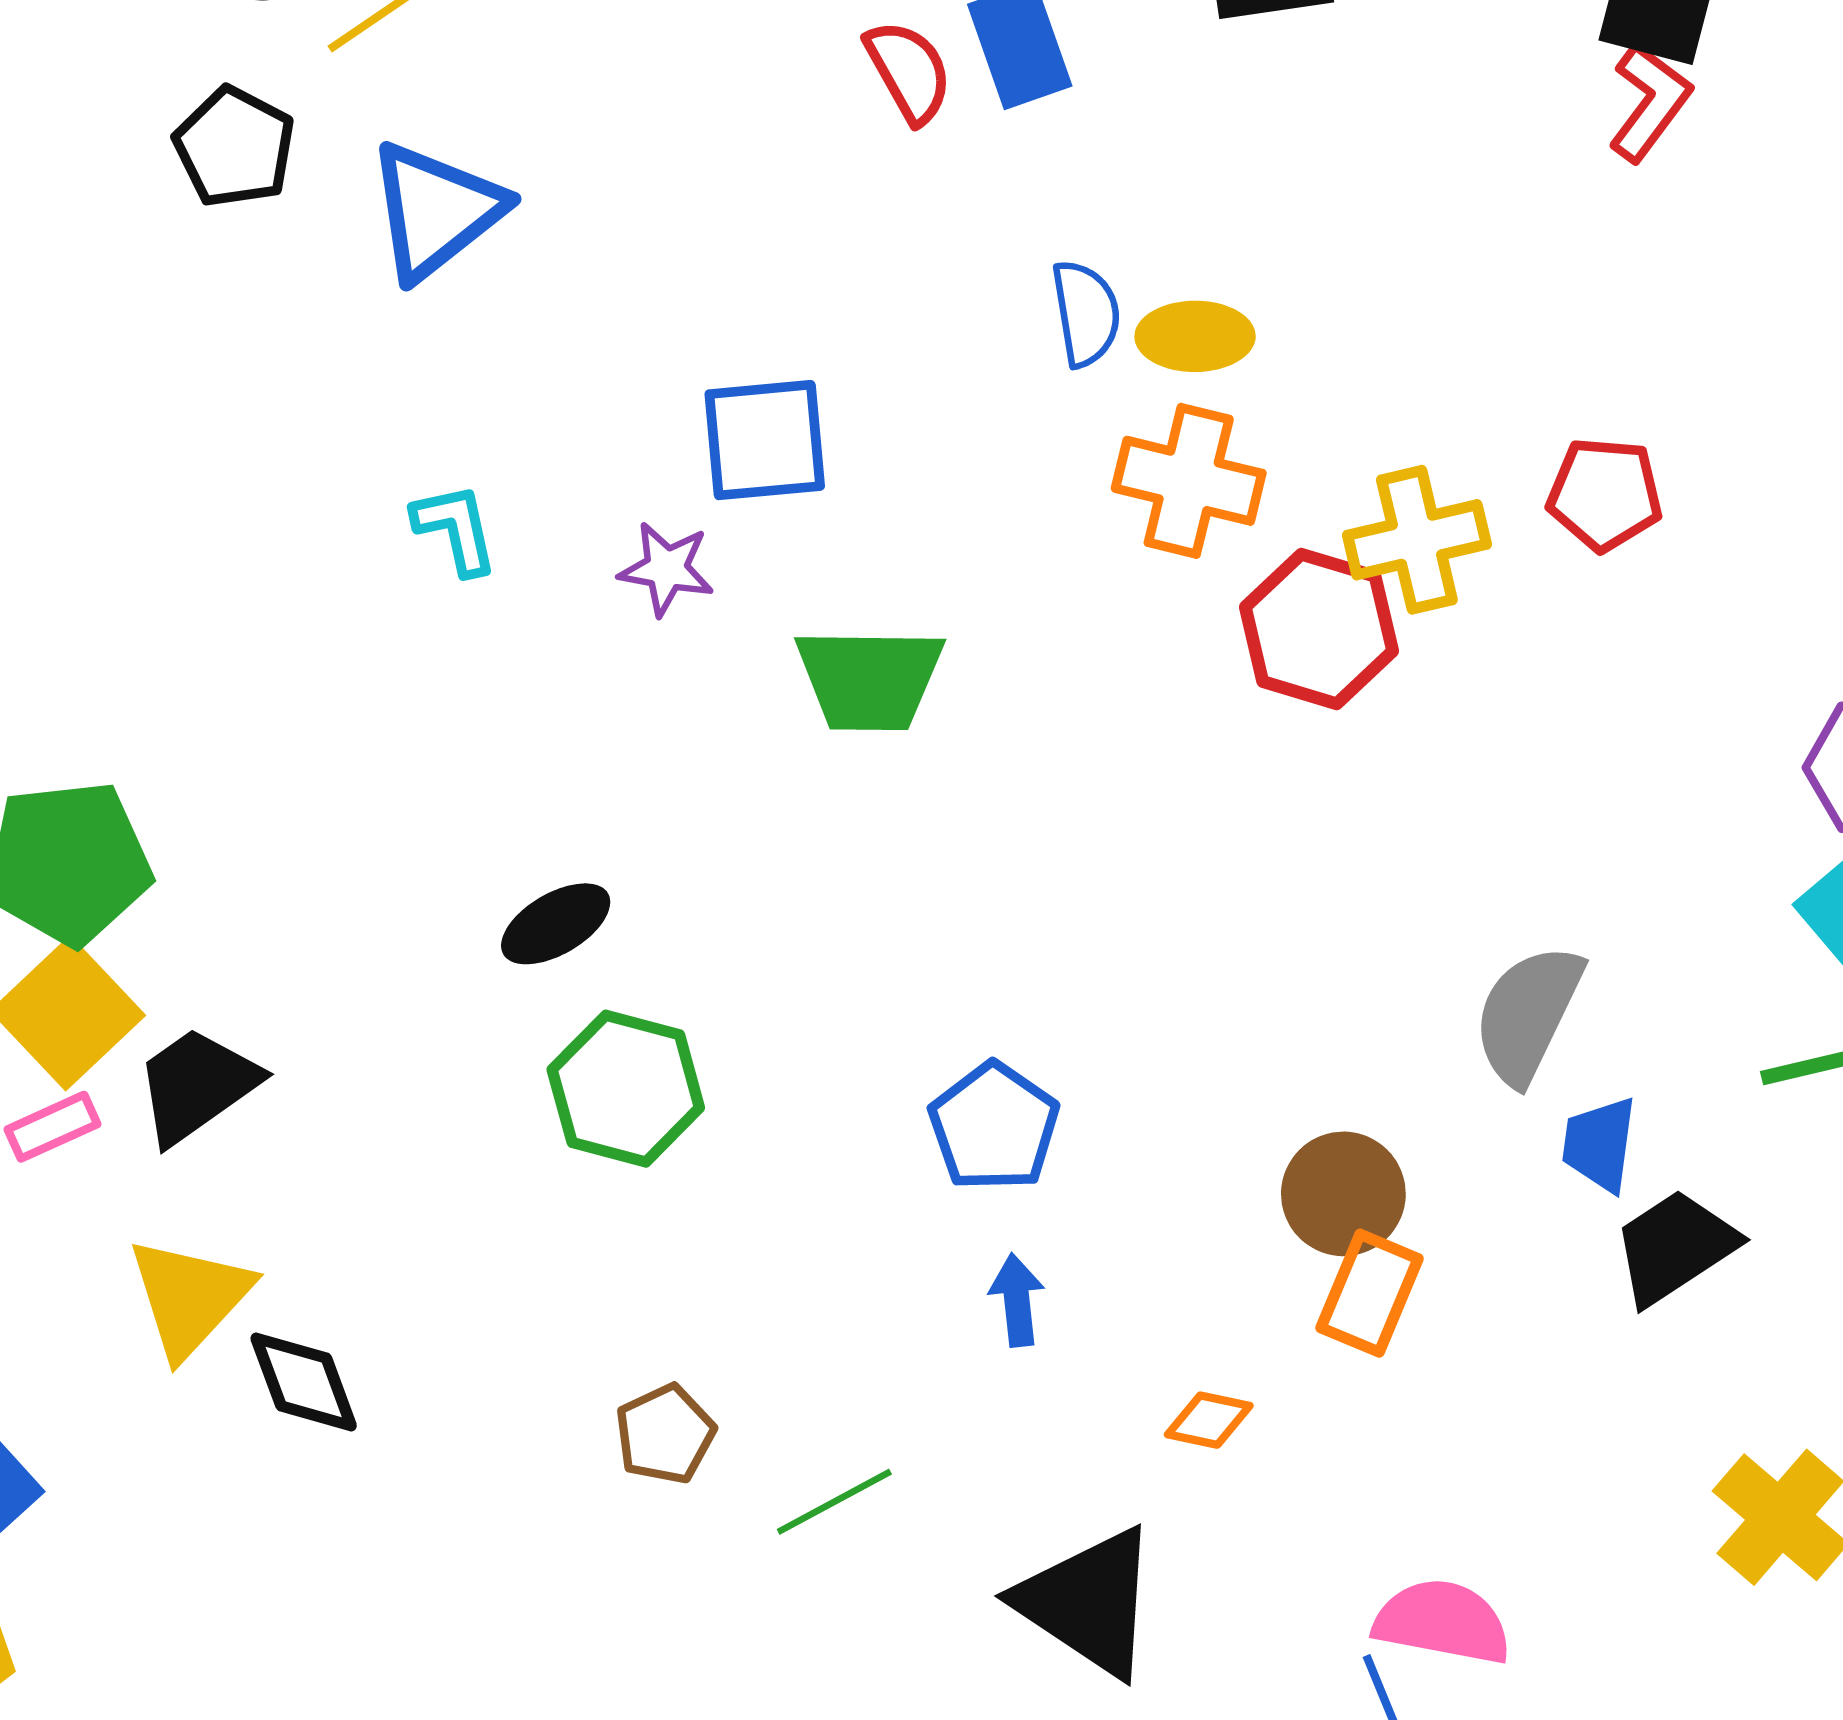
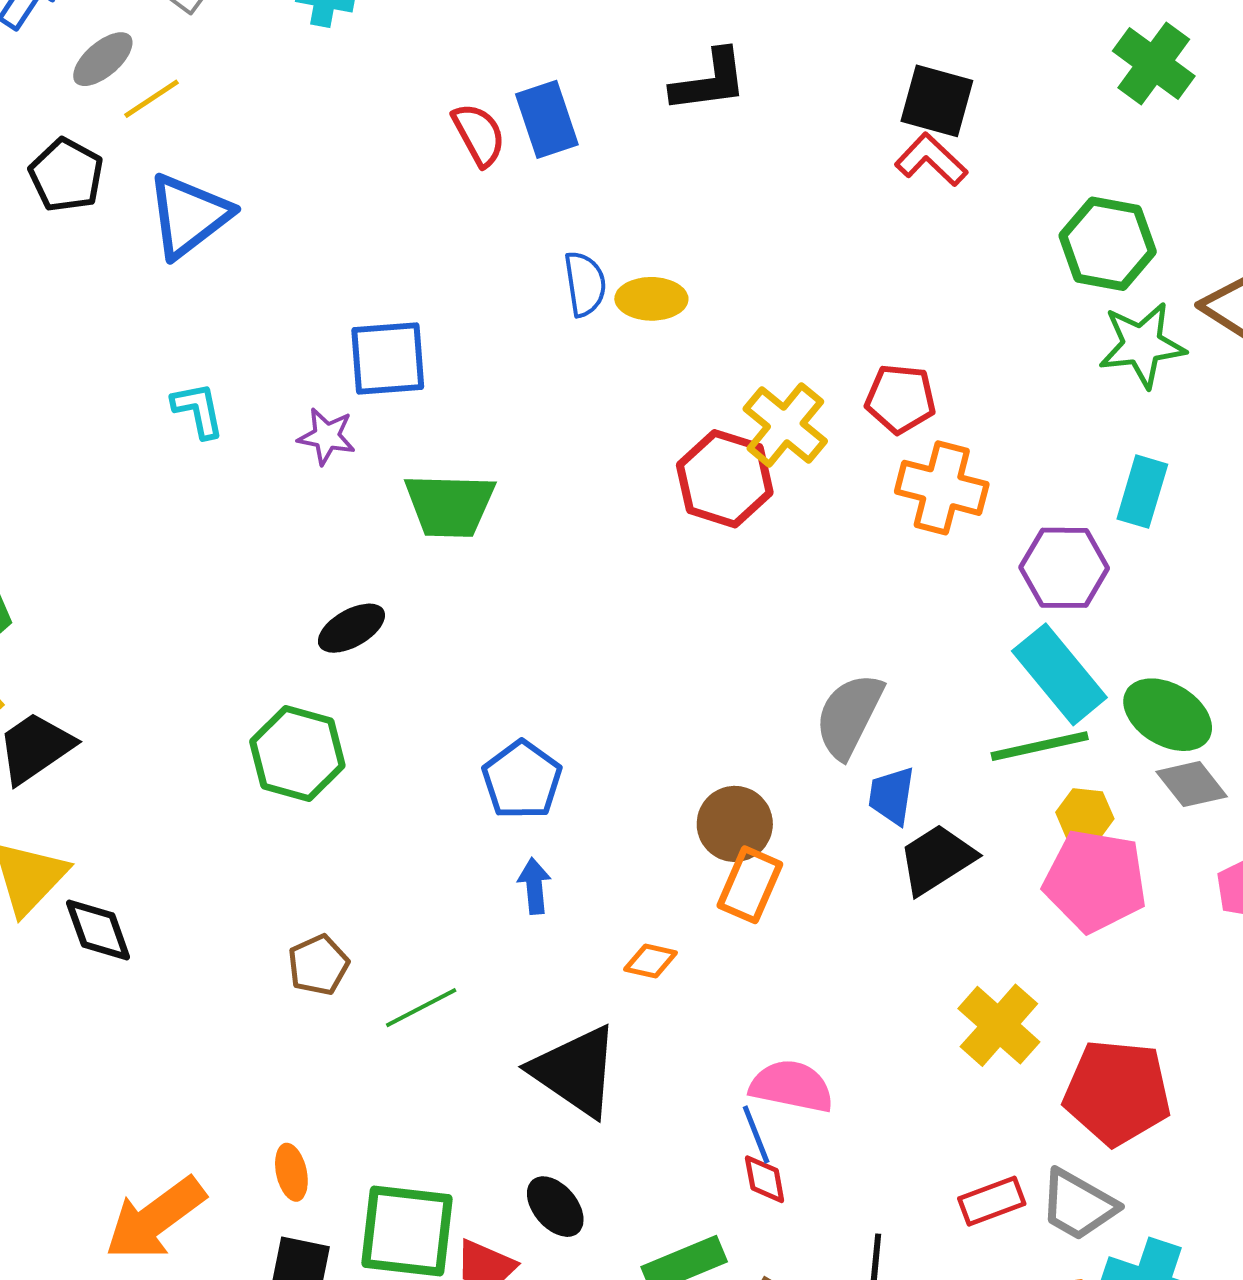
red L-shape: (1650, 102) -> (931, 160), turned -84
orange cross: (1189, 481) -> (942, 488), moved
yellow cross: (1417, 540) -> (785, 425), turned -38
black ellipse: (556, 924) -> (351, 628), moved

